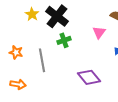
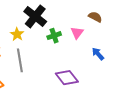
yellow star: (32, 14) -> (17, 34), moved
green cross: (64, 40) -> (54, 36), moved

